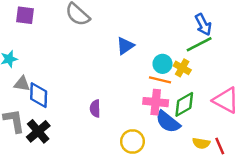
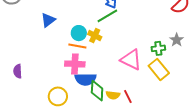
green diamond: (184, 104) -> (97, 91), moved, turned -55
purple semicircle: (95, 108) -> (18, 71), moved
blue semicircle: (168, 122) -> (85, 79), turned -35

